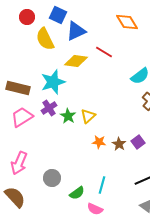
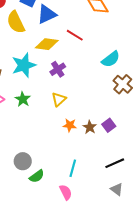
purple cross: (49, 108) -> (58, 69), moved
green star: (68, 116) -> (23, 99), moved
green semicircle: (77, 193) -> (37, 176), moved
pink semicircle: (95, 209) -> (66, 192), turned -140

